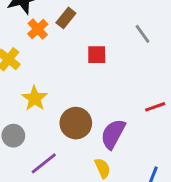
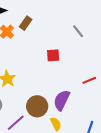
red square: (97, 55) -> (53, 55), moved
brown circle: (76, 123) -> (37, 106), moved

